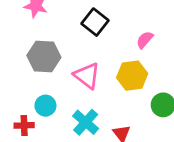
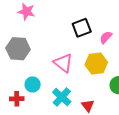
black square: (95, 22) -> (82, 28), moved, turned 30
gray hexagon: (44, 56) -> (18, 49), moved

